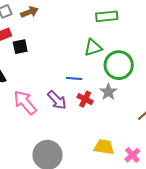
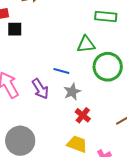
gray star: (108, 92) -> (72, 92), moved
red cross: (85, 99) -> (83, 115), moved

